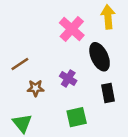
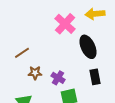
yellow arrow: (108, 17) -> (95, 14), turned -90
purple cross: (68, 78) -> (58, 78), moved

